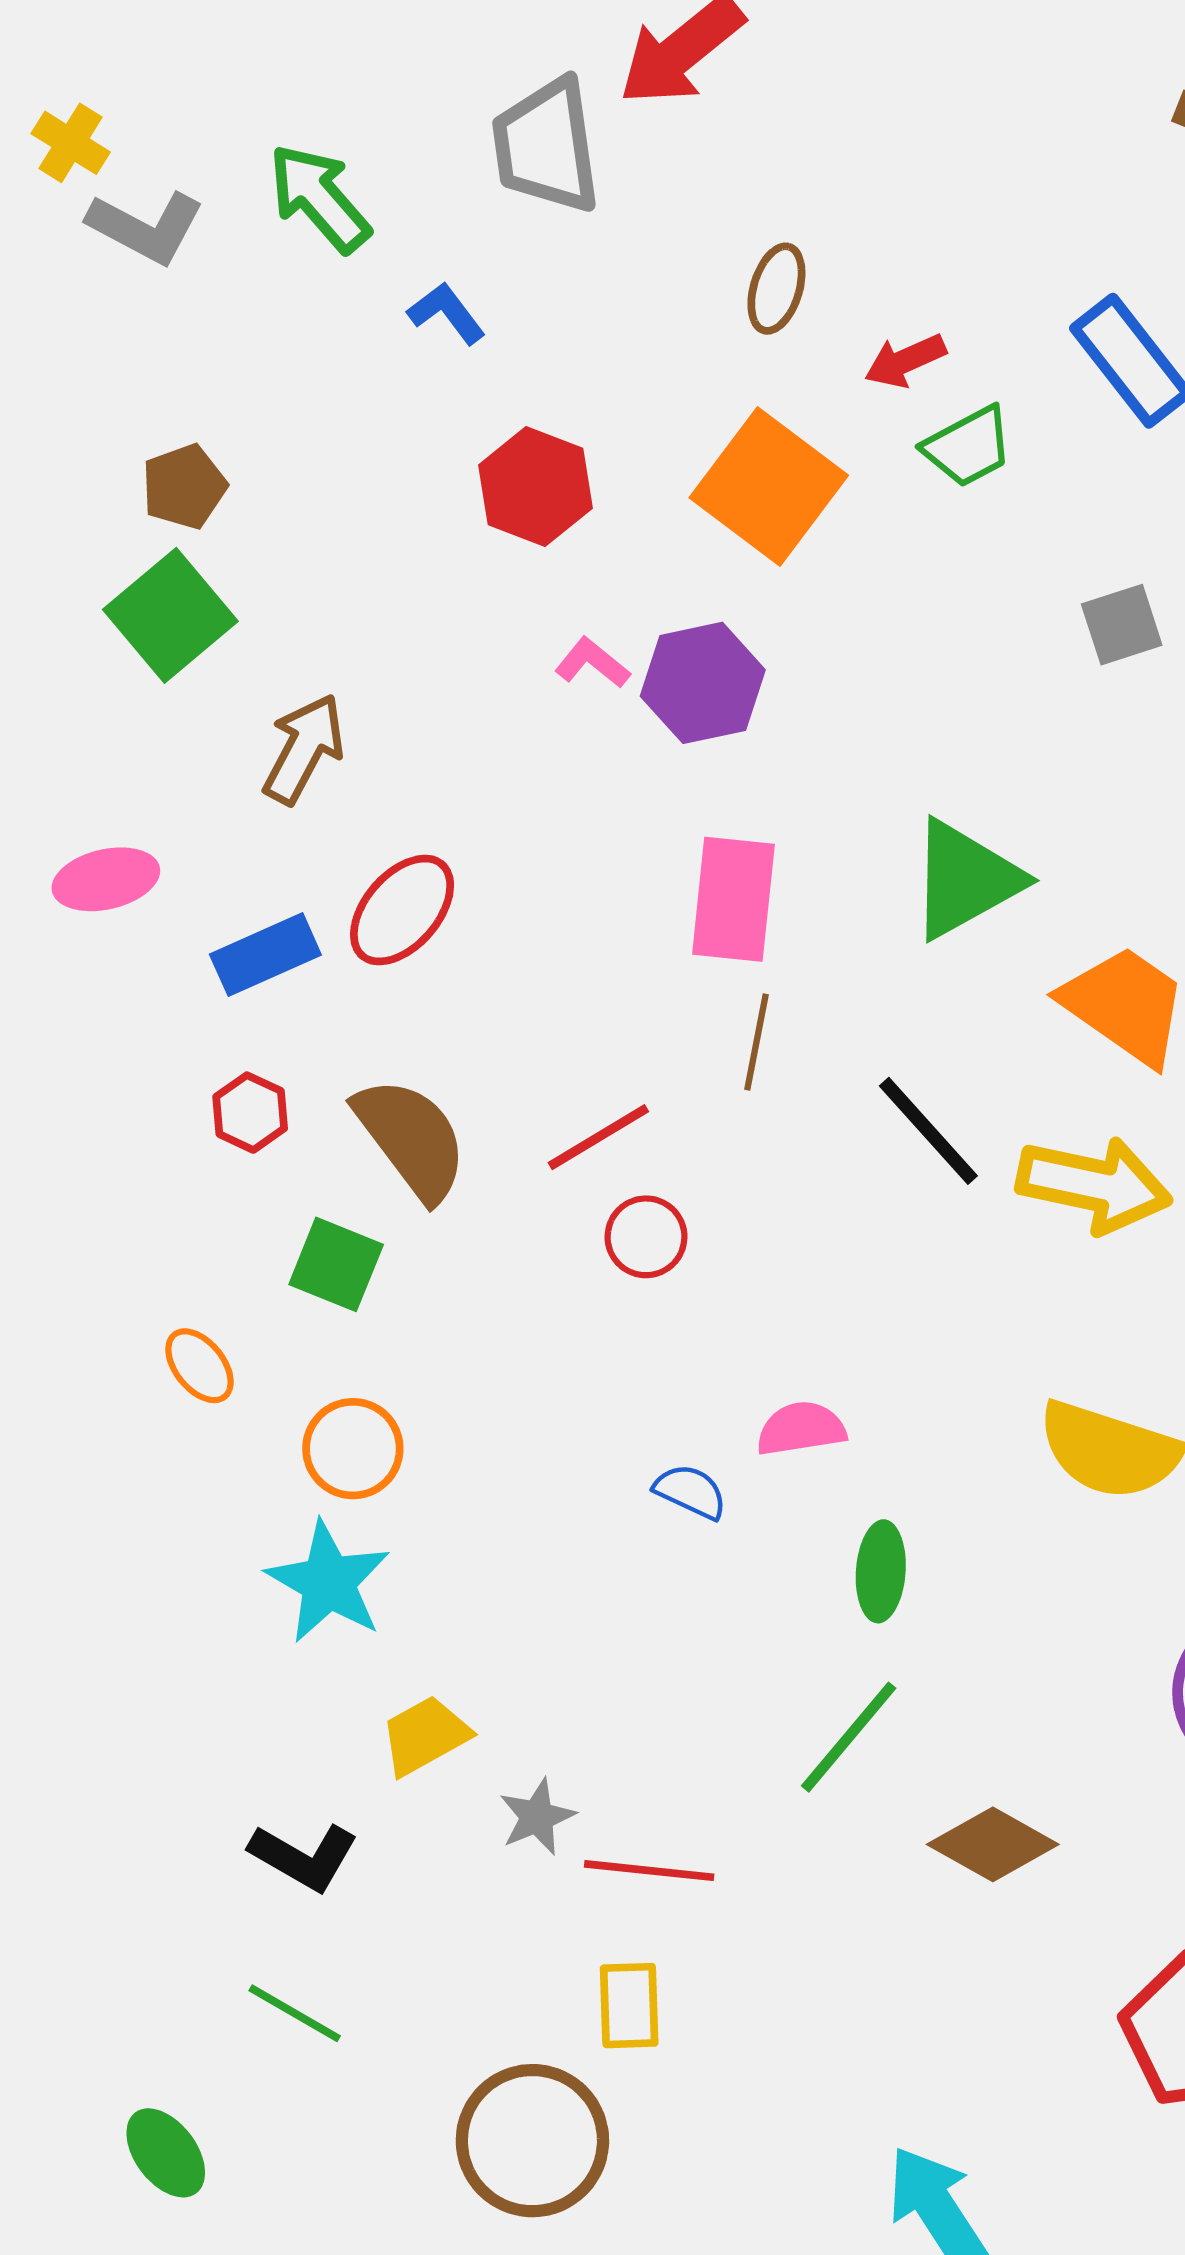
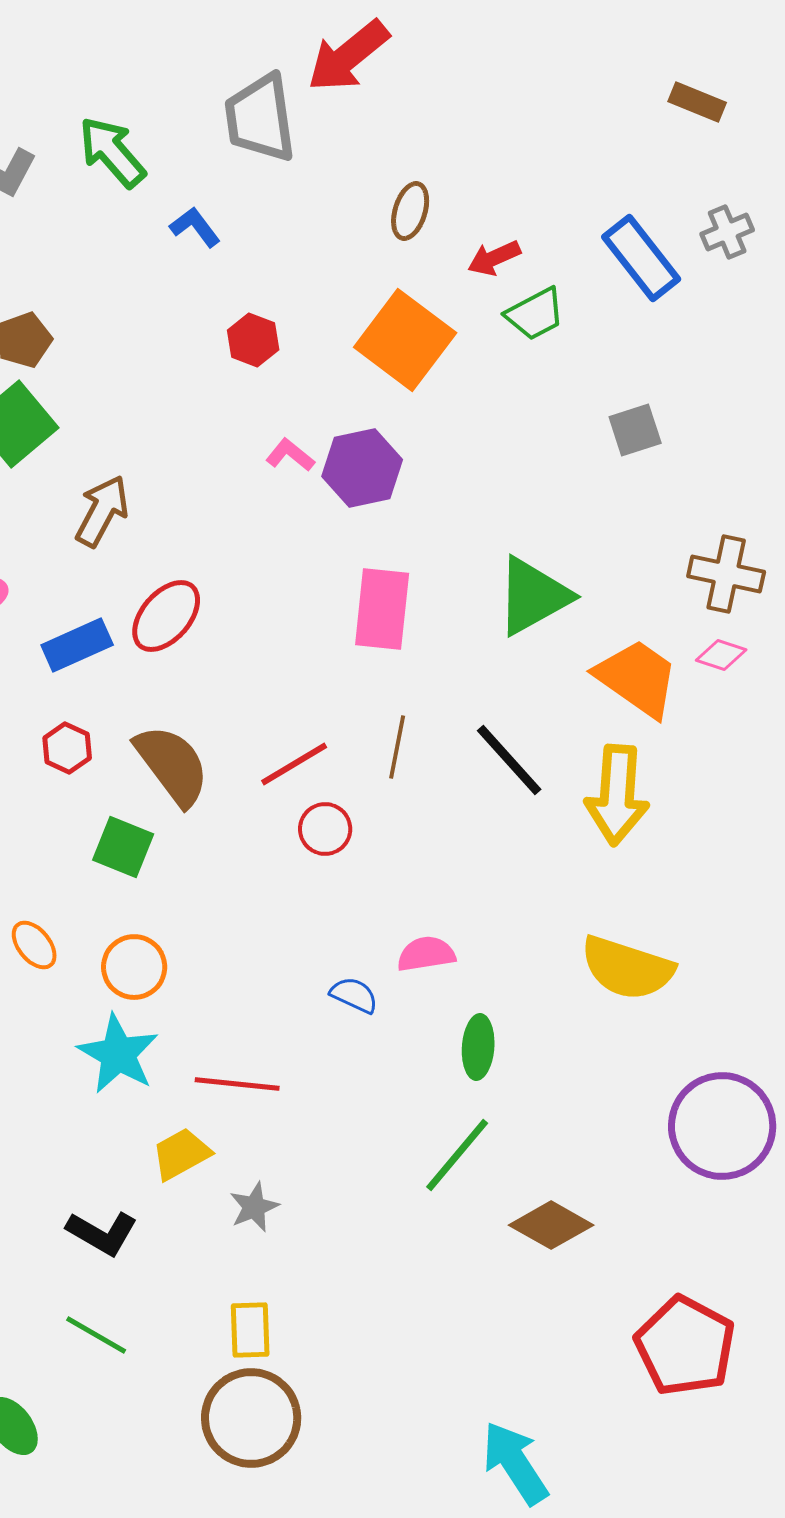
red hexagon: (536, 487) -> (253, 340), size x0.7
brown line: (756, 1042) -> (397, 747), moved
yellow arrow: (1094, 1185) -> (617, 795), turned 82
orange ellipse: (199, 1366) -> (34, 945), moved
red line: (649, 1871) -> (237, 1084), moved
yellow rectangle: (629, 2006) -> (250, 1330), moved

